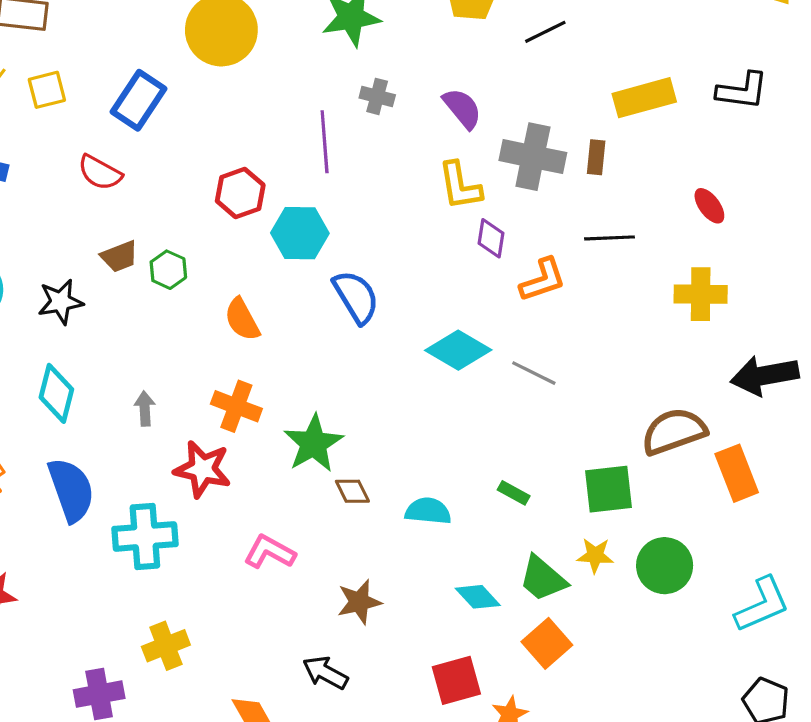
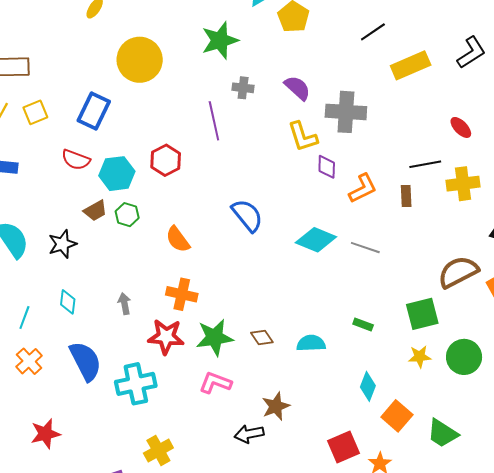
black line: (545, 32) -> (373, 32), moved
black L-shape: (742, 91) -> (471, 53), turned -32
brown rectangle: (596, 157) -> (406, 196), moved
cyan hexagon: (300, 233) -> (117, 174), moved
black line: (610, 238) -> (425, 164), moved
cyan diamond: (56, 393) -> (68, 302), size x0.7
green star: (313, 443) -> (215, 337), moved, turned 30
green trapezoid: (543, 579) -> (443, 433), moved
cyan diamond: (478, 597) -> (368, 386), moved, turned 72
black arrow: (325, 673) -> (249, 434), moved, turned -32

